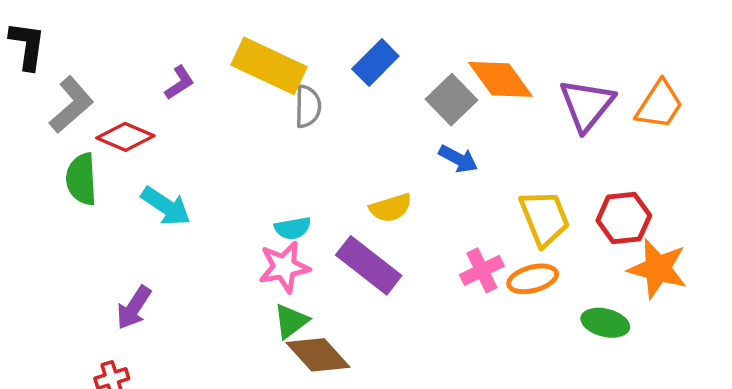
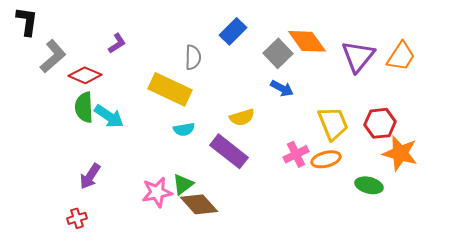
yellow rectangle: (269, 66) -> (170, 89), moved
green semicircle: (81, 179) -> (84, 107), moved
pink star: (284, 267) -> (157, 192), moved

